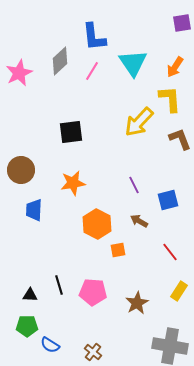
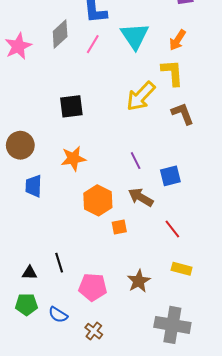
brown arrow: (139, 221) -> (141, 197), size x1.4
yellow rectangle: (179, 291) -> (182, 269), turned 72
pink pentagon: (93, 292) -> (93, 287), moved
blue semicircle: (50, 345) -> (58, 315), moved

